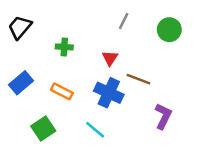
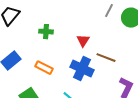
gray line: (124, 21) -> (109, 11), moved

